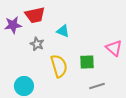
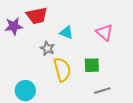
gray star: (37, 44) -> (47, 48), moved
pink triangle: (114, 48) -> (104, 33), moved

